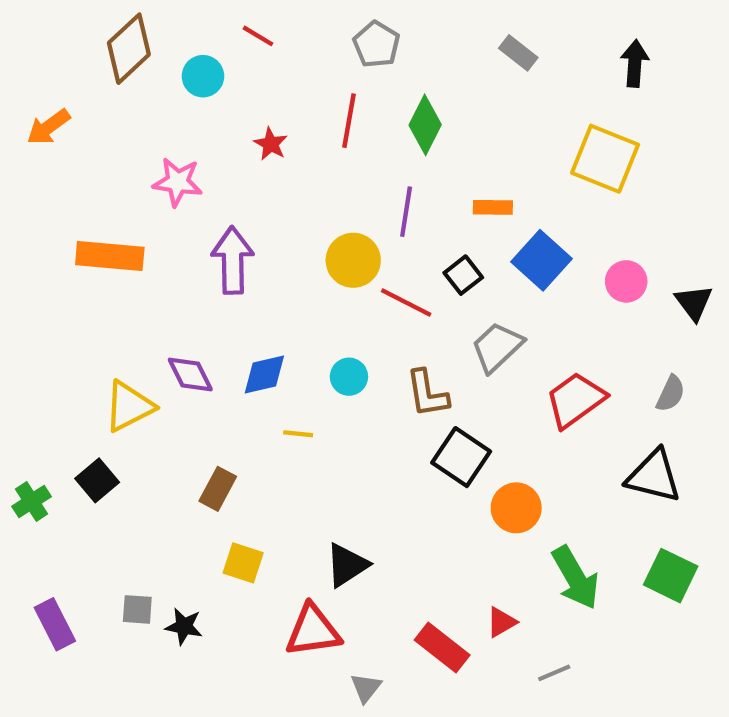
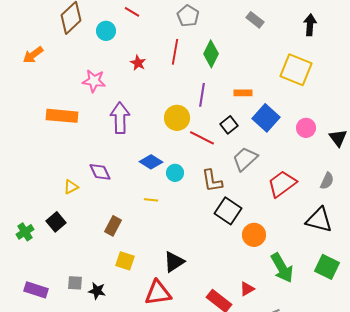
blue diamond: (264, 375) -> (151, 162), moved, turned 45
yellow triangle: (129, 406) -> (71, 187), size x0.6
purple rectangle: (55, 624) -> (36, 290), turned -45

